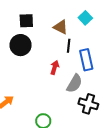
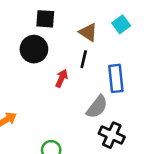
black line: (69, 46) -> (84, 59), moved
red arrow: (55, 67) -> (62, 78), moved

